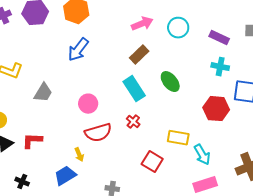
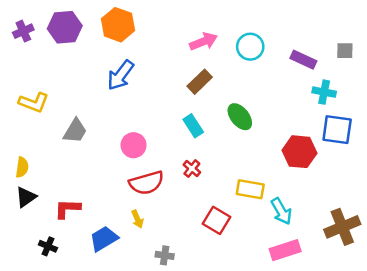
cyan cross: (220, 67) -> (324, 92), moved
cyan rectangle: (134, 89) -> (193, 126), size x0.7
red L-shape: (32, 141) -> (67, 209), moved
yellow arrow: (79, 155) -> (137, 219), moved

